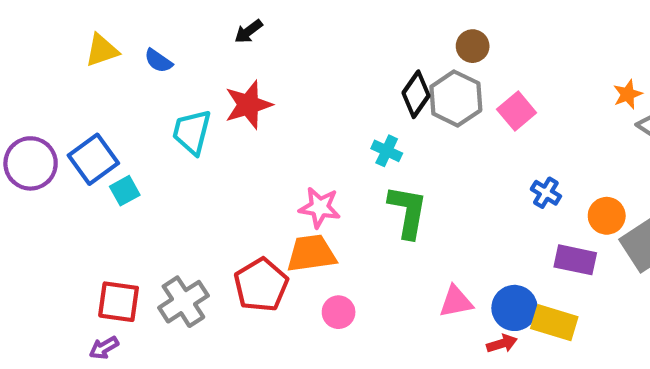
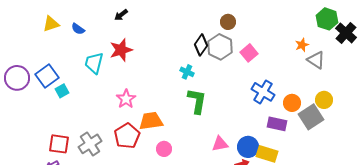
blue cross: (546, 193) -> (263, 92), size x1.6
pink star: (320, 207) -> (126, 99), moved, turned 30

